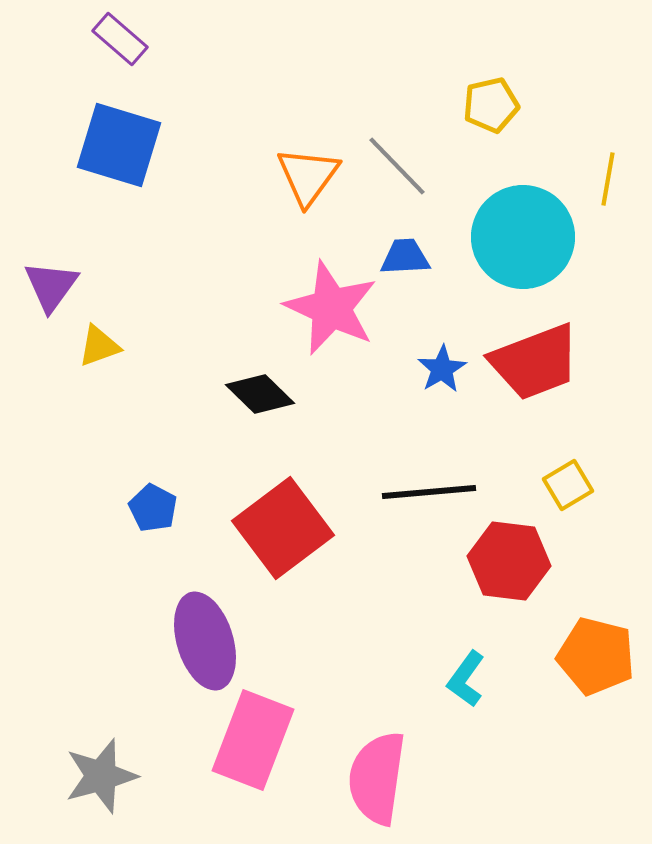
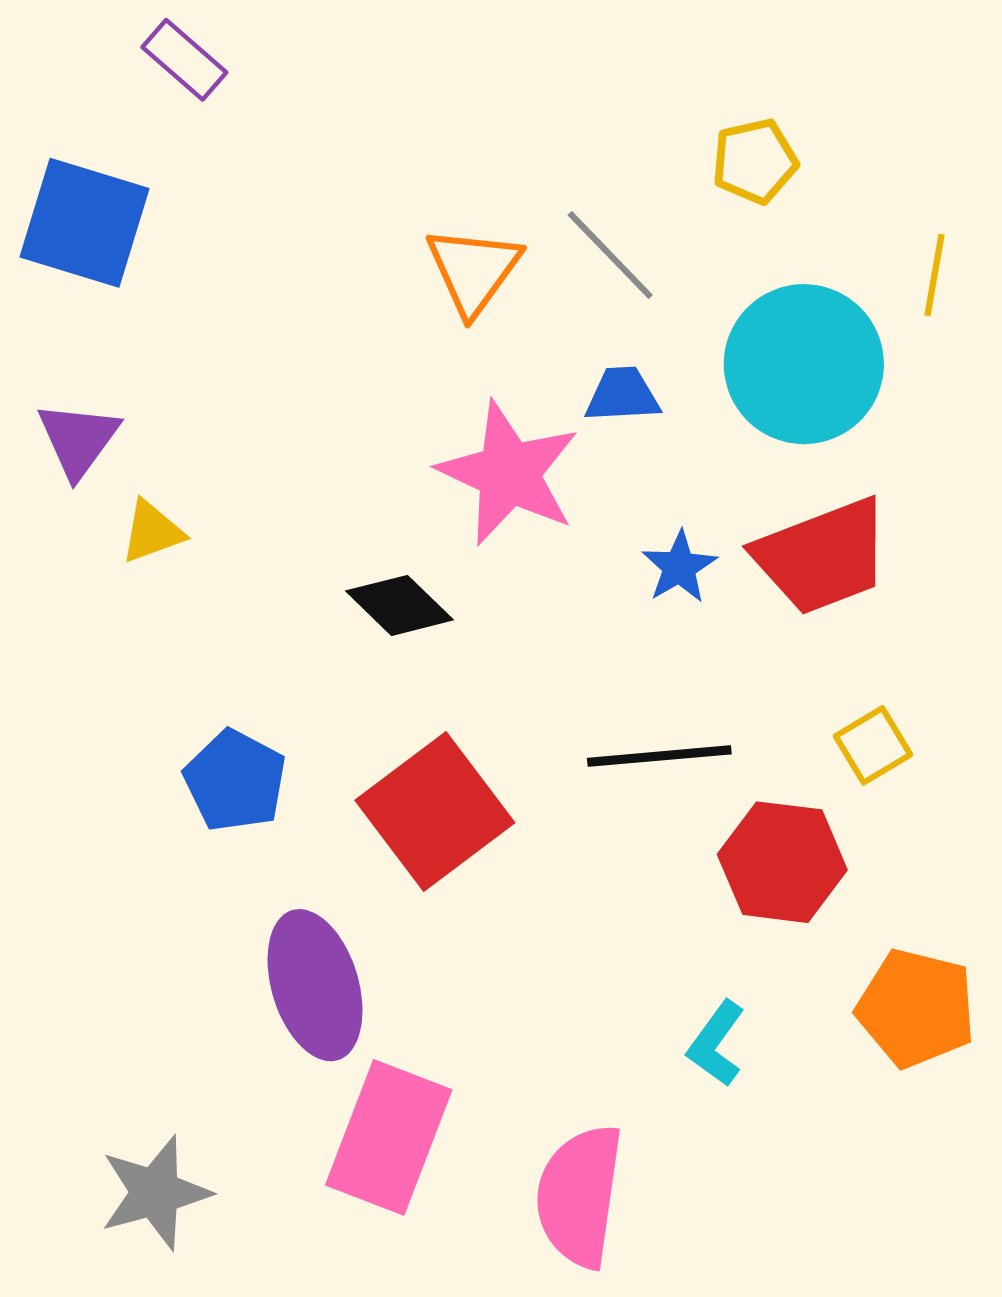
blue square: (119, 145) -> (84, 223), moved
blue pentagon: (153, 508) -> (235, 781), size x1.4

